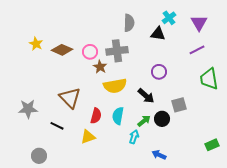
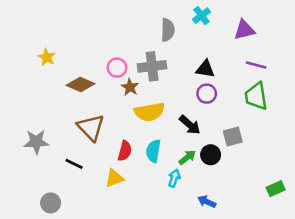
cyan cross: (169, 18) -> (201, 16), moved
purple triangle: (199, 23) -> (244, 30), moved, turned 48
black triangle: (158, 34) -> (205, 69), moved
brown diamond: (62, 50) -> (81, 85), moved
purple line: (197, 50) -> (256, 65), turned 42
green trapezoid: (209, 79) -> (256, 96), moved

